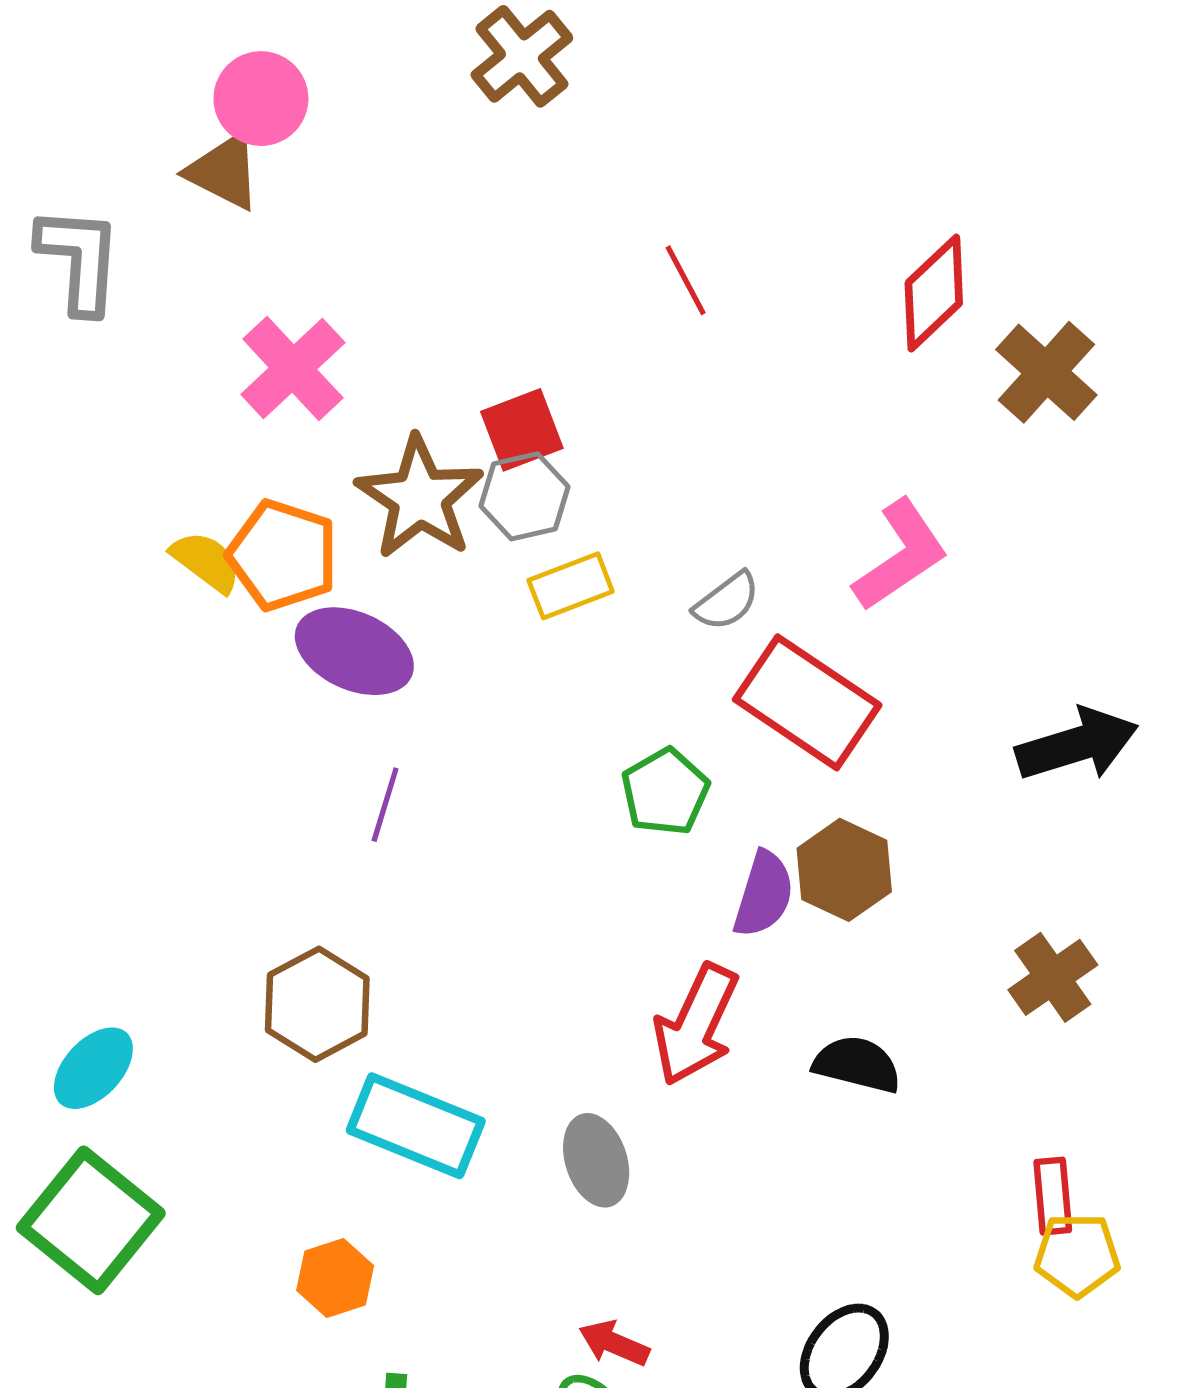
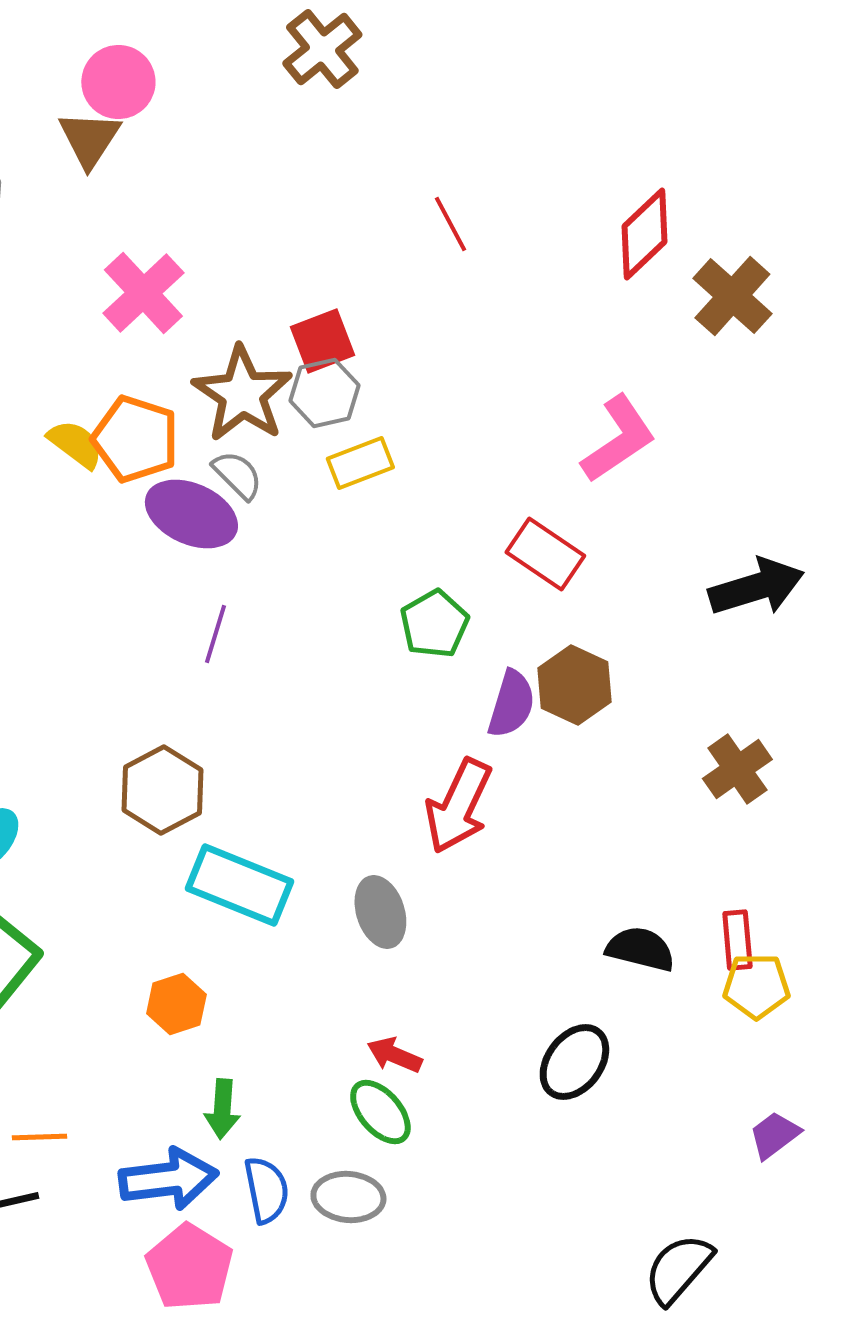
brown triangle: (224, 171) -> (89, 139), turned 36
gray semicircle: (727, 601) -> (237, 475), moved, turned -98
red rectangle: (807, 702) -> (545, 554), size x0.7
black semicircle: (857, 1064) -> (640, 949), moved

